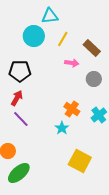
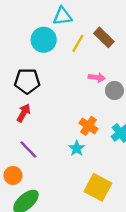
brown rectangle: (92, 48) -> (104, 37), moved
pink arrow: (72, 63) -> (97, 78), moved
purple line: (21, 119) -> (28, 150), moved

